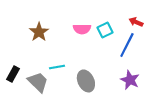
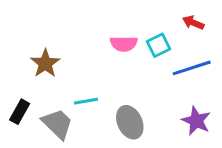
red arrow: (136, 22) -> (193, 23), moved
brown star: (39, 32) -> (45, 63), moved
blue line: (127, 45) -> (192, 68), turned 45

